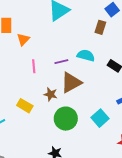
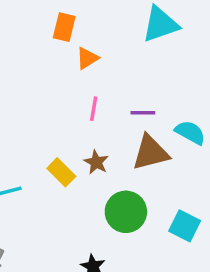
cyan semicircle: (86, 55) -> (190, 132), moved
brown star: (51, 94) -> (96, 162), moved
cyan square: (100, 118) -> (185, 226), turned -36

